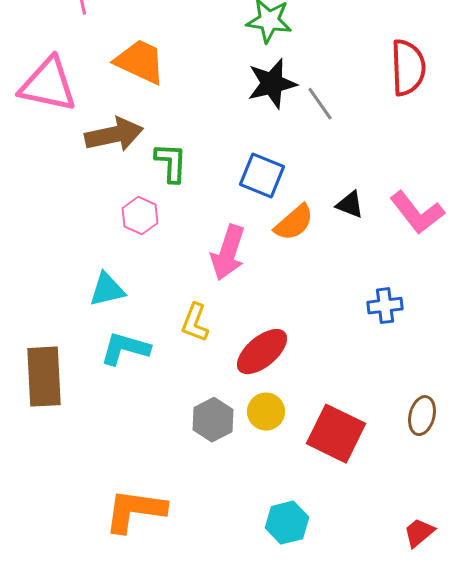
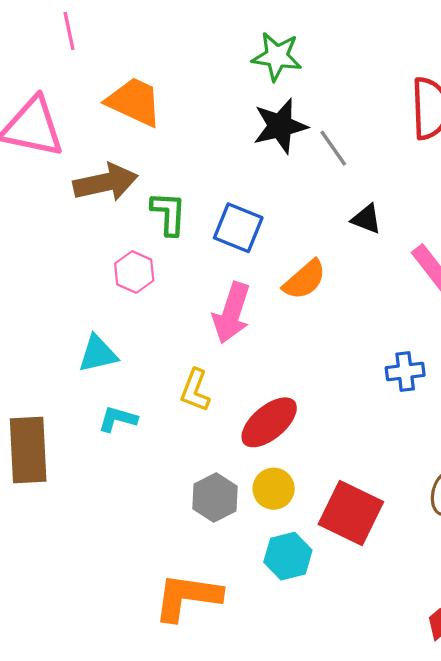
blue square: (262, 176) -> (238, 228), moved
black triangle: (350, 205) -> (366, 219), moved
cyan L-shape: (125, 349) -> (118, 419), size x0.7
orange L-shape: (135, 511) -> (187, 597), moved
cyan hexagon: (287, 523) -> (288, 556), moved

